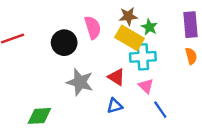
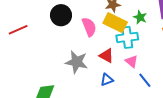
pink semicircle: (93, 27) -> (89, 27), moved
green star: (149, 27) -> (140, 17), moved
black circle: (64, 43) -> (61, 15), moved

